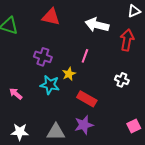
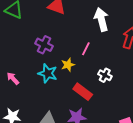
white arrow: (97, 25) -> (101, 19), turned 55
white cross: (122, 80) -> (105, 75), moved

